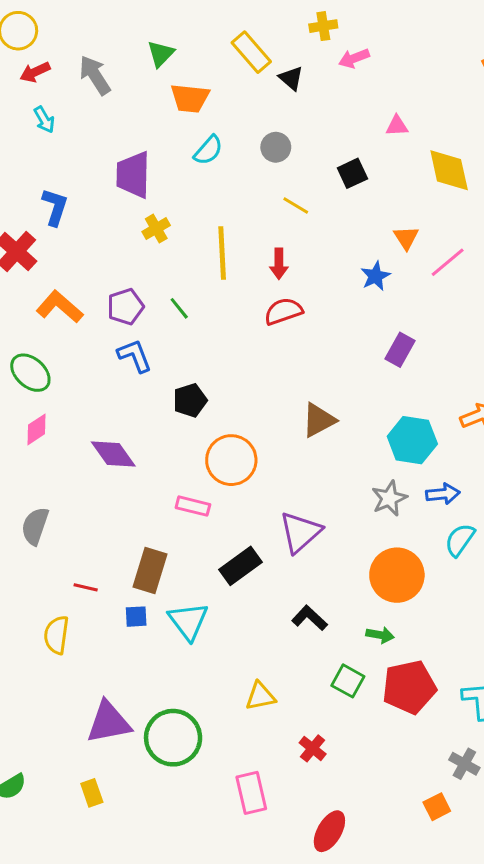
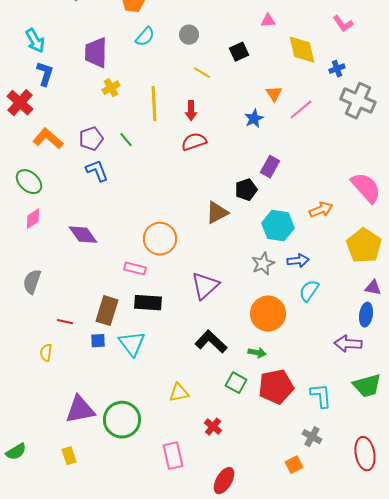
cyan arrow: (44, 120) -> (35, 41), moved, size x1.4
black pentagon: (190, 400) -> (246, 190), moved
black rectangle: (241, 566) -> (148, 303), moved, turned 40
black L-shape: (310, 618) -> (211, 342), size x1.4
yellow semicircle: (56, 635) -> (46, 353), size x0.7

